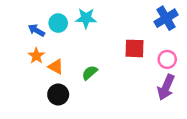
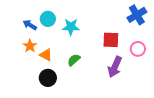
cyan star: (86, 18) -> (71, 27), moved
purple arrow: (166, 87) -> (115, 67), moved

